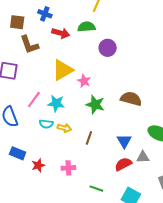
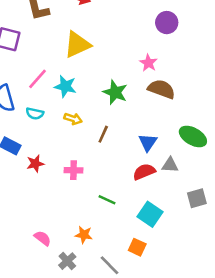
purple circle: (108, 48) -> (167, 23), moved
pink star: (84, 81) -> (148, 63), moved
cyan semicircle: (46, 124) -> (35, 113), moved

